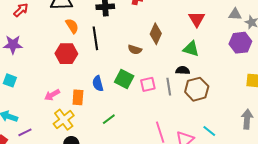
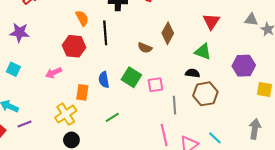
purple hexagon: (240, 43) -> (244, 66), moved
gray line: (169, 87) -> (175, 105), moved
pink arrow: (52, 95) -> (54, 73), moved

